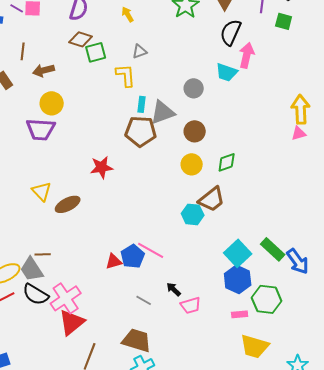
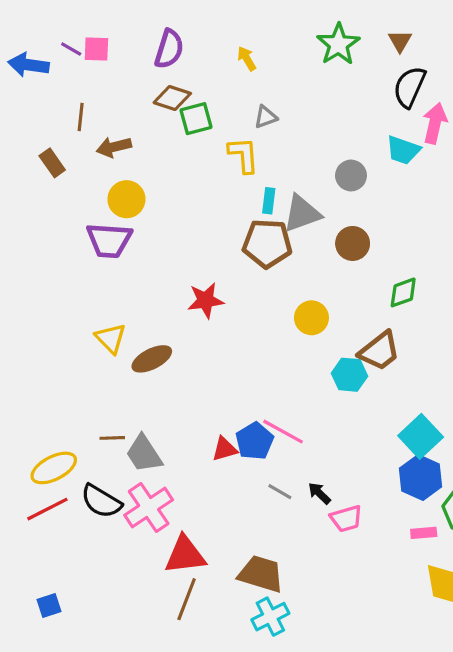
yellow circle: (192, 164) -> (311, 318), moved
gray trapezoid: (32, 269) -> (144, 454), moved
gray line: (144, 300) -> (280, 492), moved
red triangle: (72, 322) -> (185, 555), moved, turned 32

